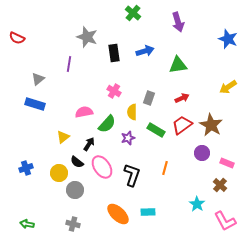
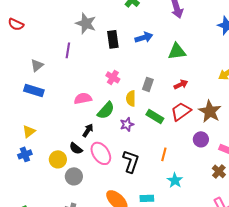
yellow triangle: (63, 137) -> (29, 131), moved
cyan star: (197, 204) -> (175, 180), moved

